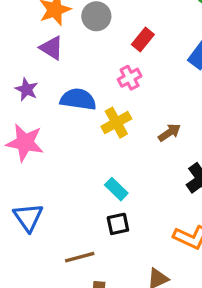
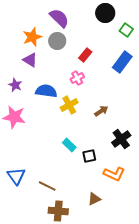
blue triangle: (28, 217) -> (16, 176), moved
black square: (118, 224) -> (89, 156), moved
brown line: (80, 257) -> (47, 186), turned 42

